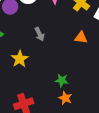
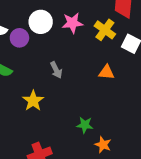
orange star: (65, 98) -> (103, 145), moved

